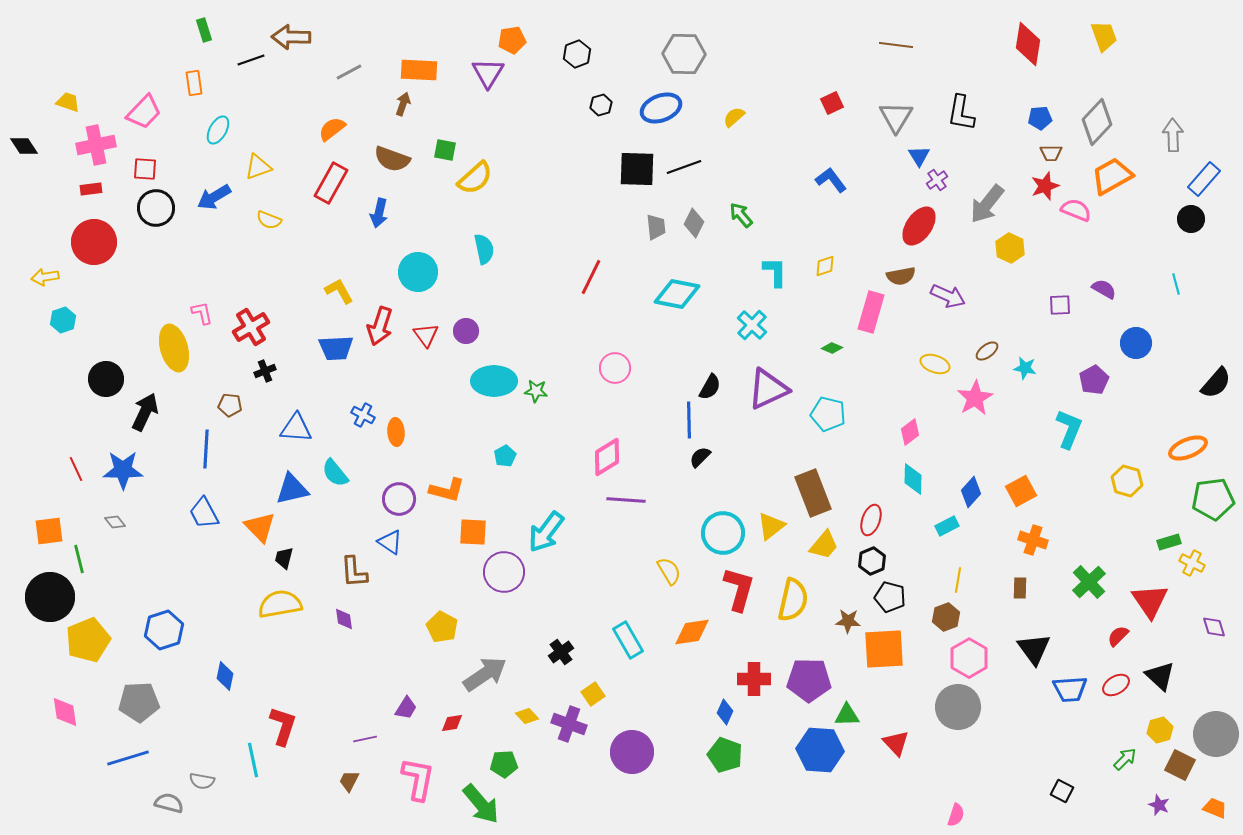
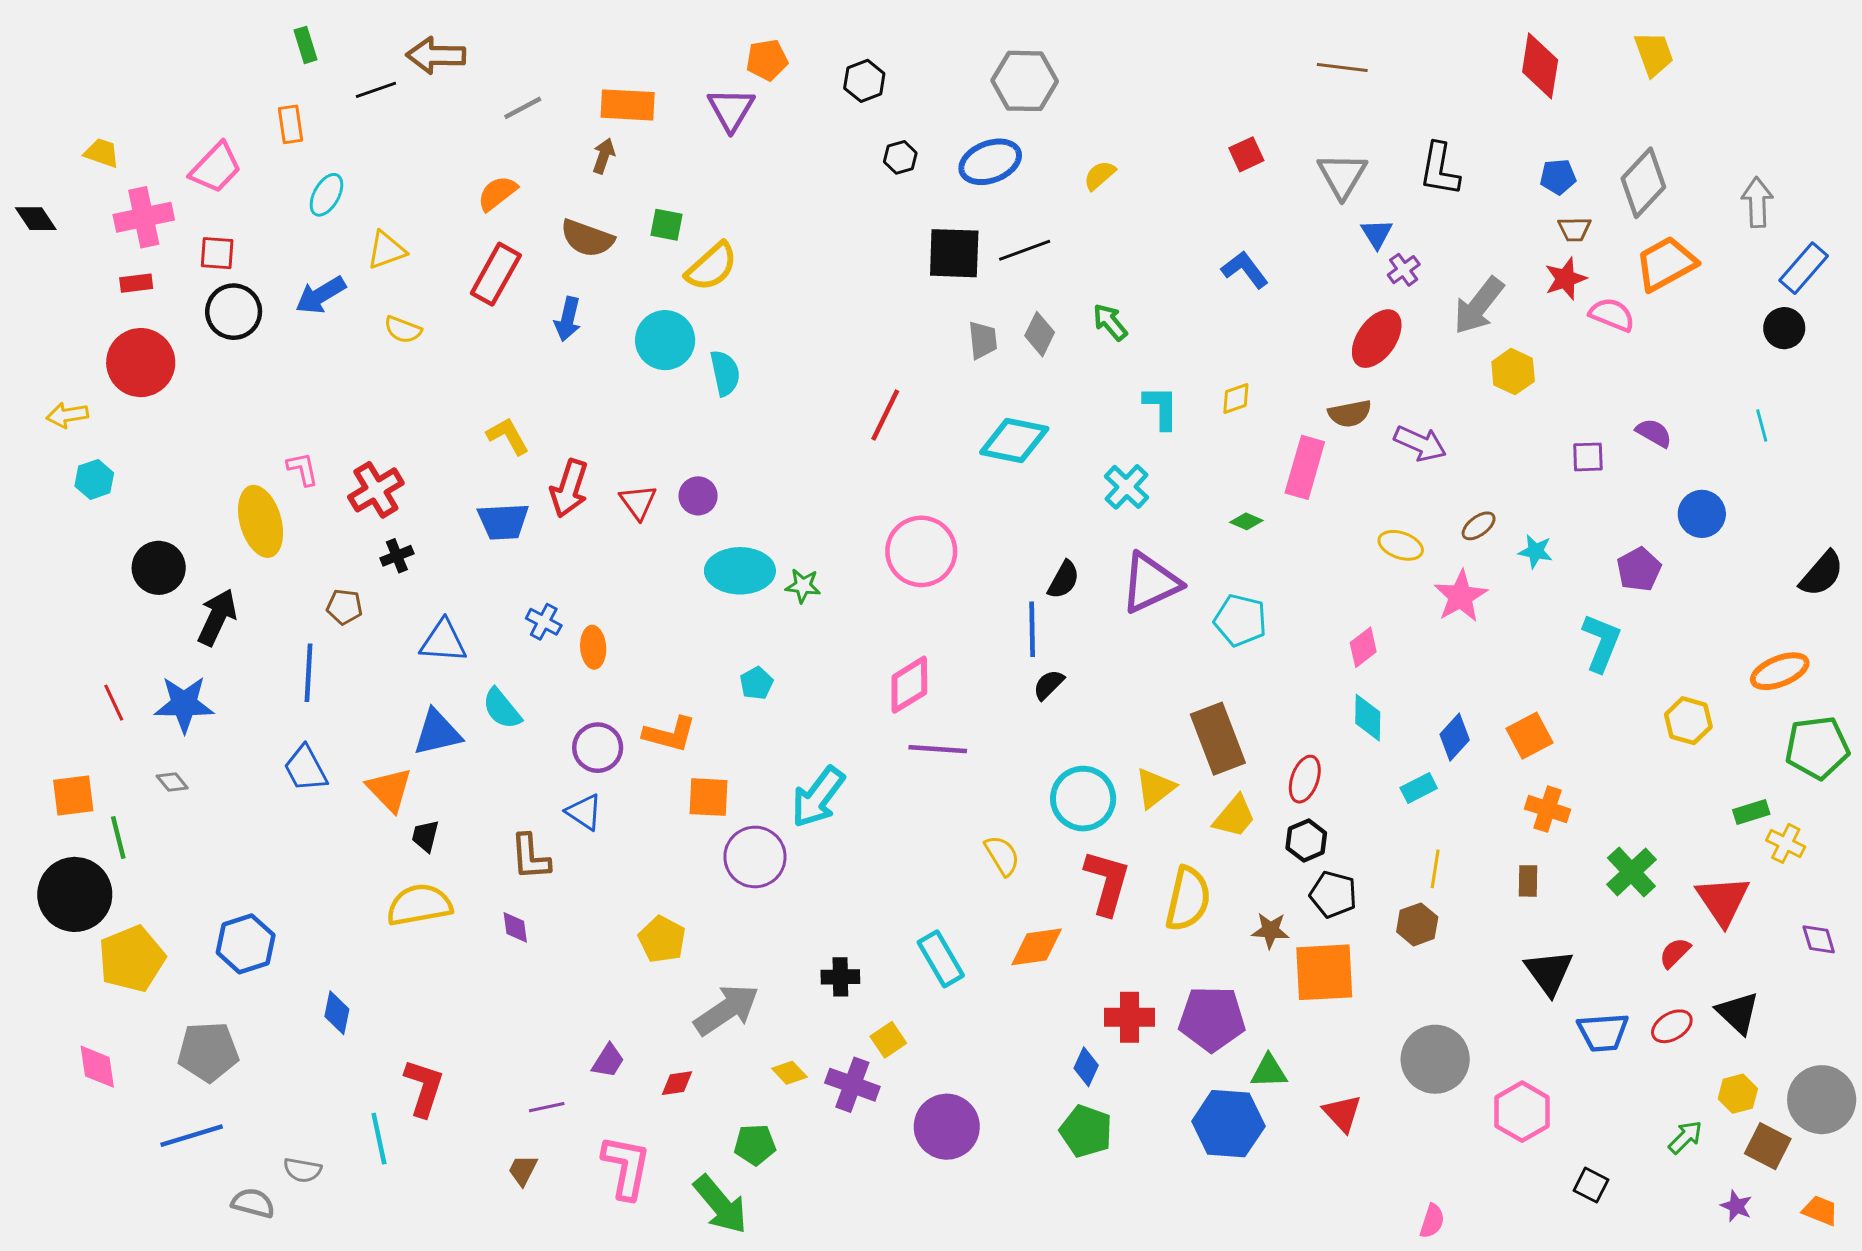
cyan circle: (418, 272) -> (665, 340), moved
pink circle: (615, 368) -> (921, 551), size x1.5
black cross: (561, 652) -> (840, 977), turned 35
pink hexagon: (969, 658) -> (1522, 1112), moved

